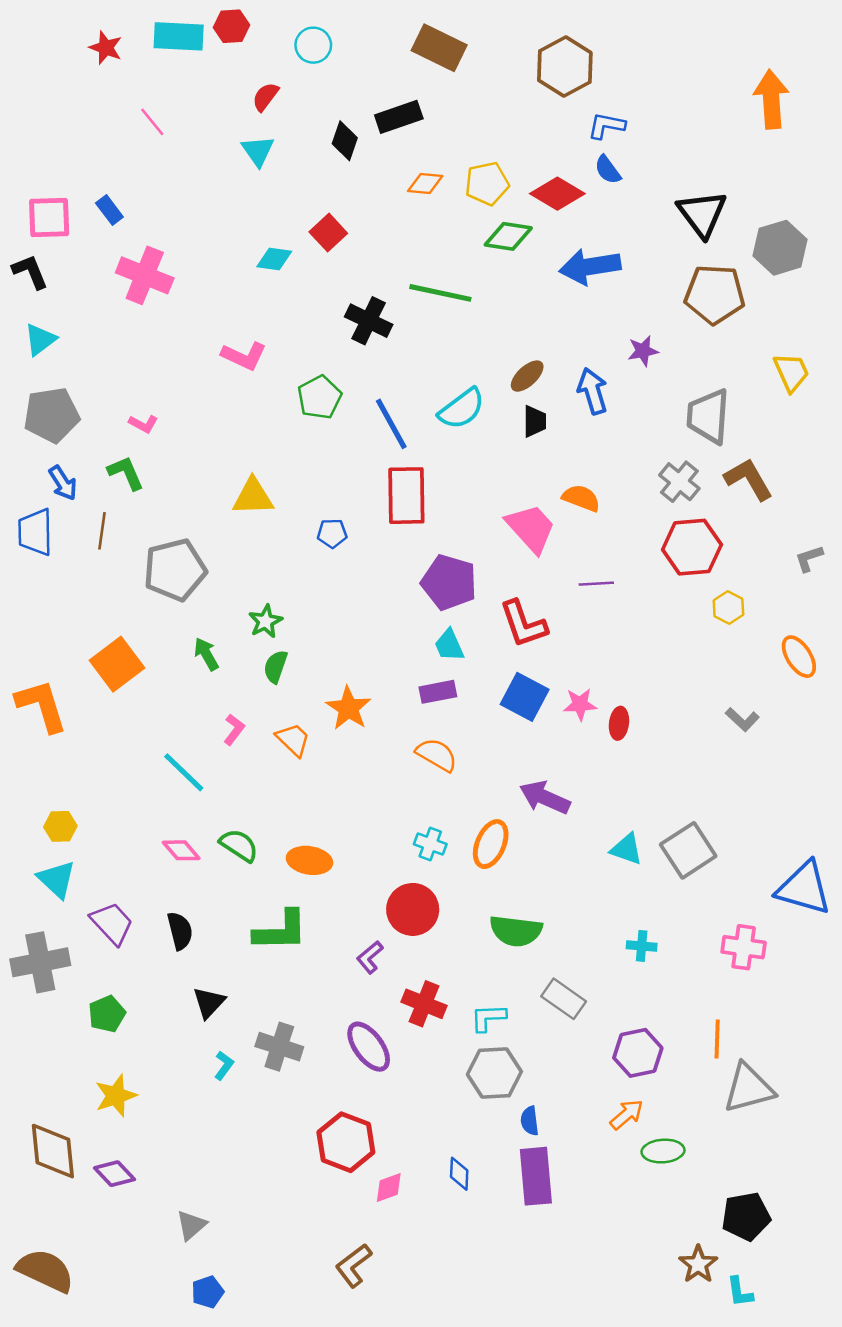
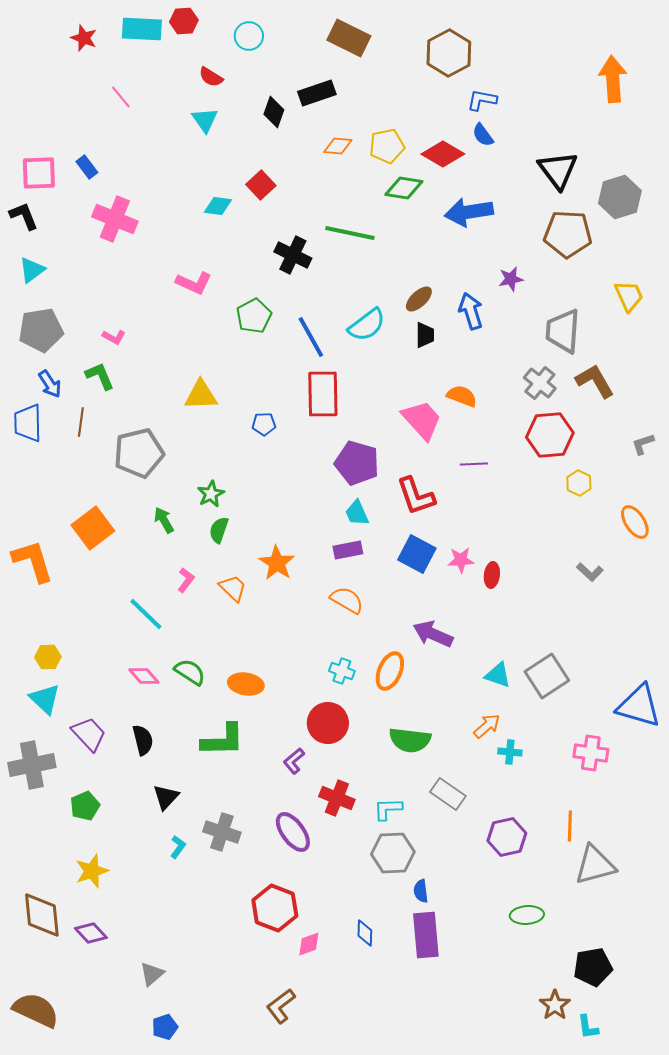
red semicircle: (265, 97) -> (211, 77), turned -95
orange arrow: (627, 1115) -> (487, 726), moved

